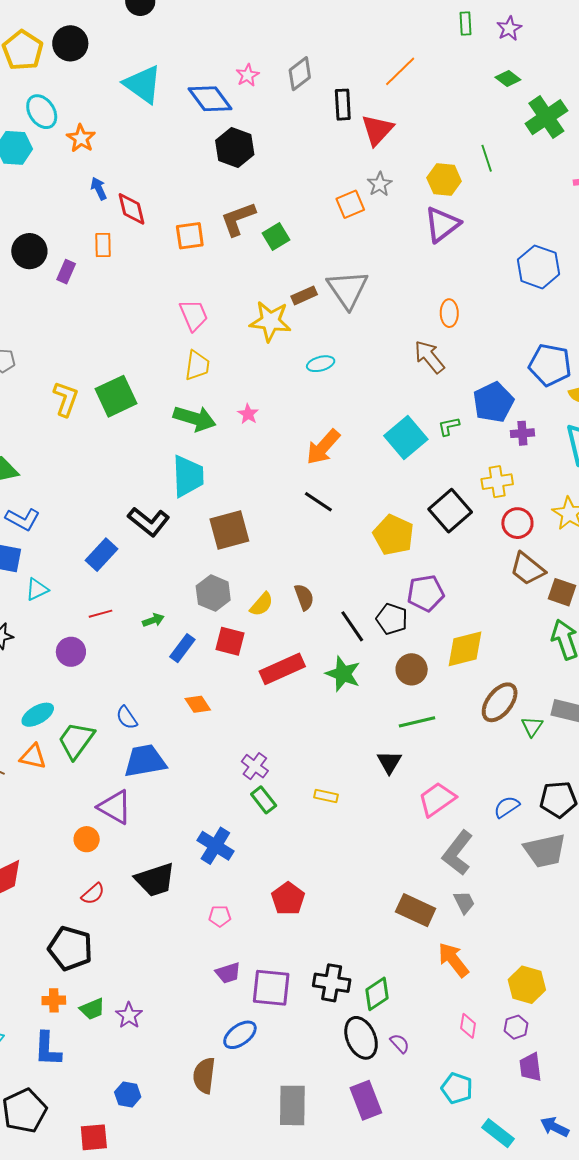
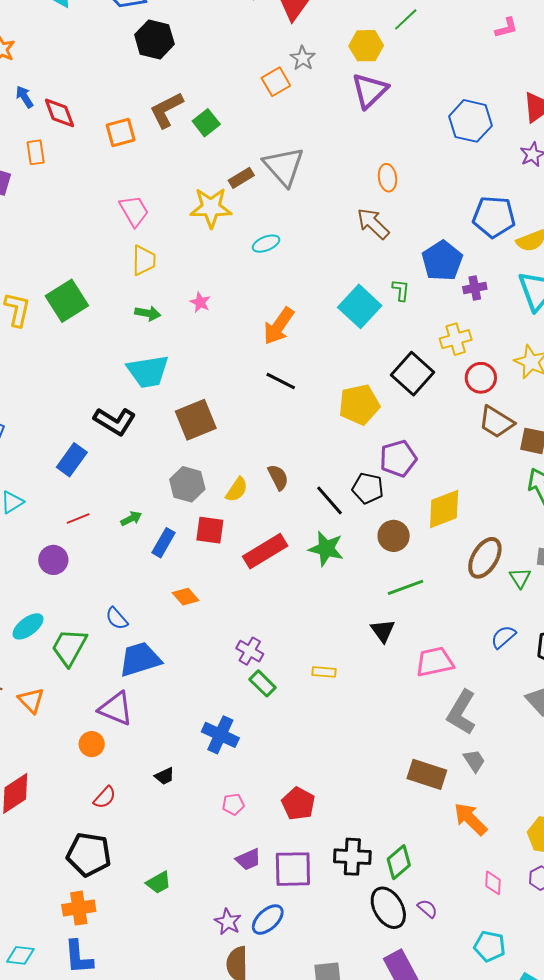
green line: (487, 158) -> (406, 19), turned 72
green arrow: (195, 418) -> (148, 313), size x0.6
green L-shape: (449, 426) -> (401, 290), turned 115
cyan trapezoid: (188, 476) -> (148, 371), turned 90
yellow pentagon: (393, 535) -> (359, 405), turned -30
orange triangle: (33, 756) -> (31, 700), moved, turned 40
pink trapezoid: (437, 799) -> (435, 662), turned 30
blue semicircle: (507, 807) -> (503, 637), moved
black trapezoid: (155, 880) -> (165, 776), size x0.5
red pentagon: (288, 899) -> (298, 804), moved
orange cross: (54, 1000) -> (79, 908), size x1.4
green trapezoid: (92, 1009) -> (159, 883), moved
purple star: (129, 1015) -> (228, 922), moved

